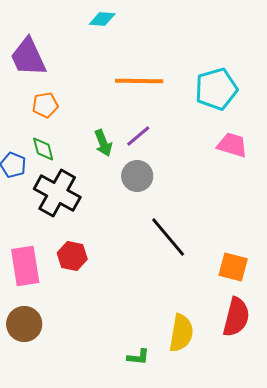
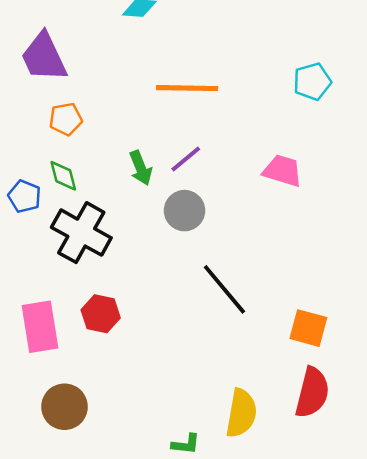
cyan pentagon: (216, 89) -> (312, 82), moved, size x0.7
pink trapezoid: (232, 145) -> (283, 171), moved
brown circle: (24, 324) -> (65, 407), moved

